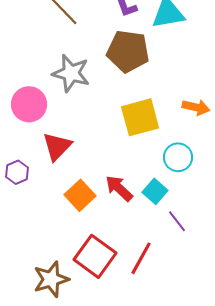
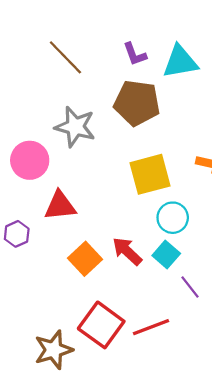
red triangle: (57, 146) -> (60, 206), turned 40
cyan circle: (178, 157) -> (173, 218), moved
red line: (141, 258) -> (151, 327), turned 40

